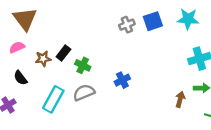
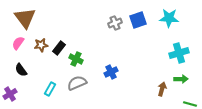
pink semicircle: (17, 47) -> (18, 43), turned -32
brown star: (43, 59) -> (41, 45), moved
cyan rectangle: (53, 99) -> (50, 89), size x0.6

